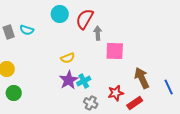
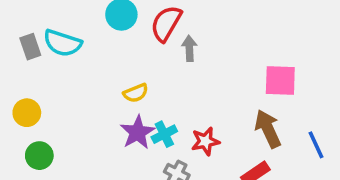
cyan semicircle: (27, 30) -> (63, 43), size x1.5
pink square: (115, 51) -> (280, 81), moved
red star: (116, 93) -> (205, 141), moved

